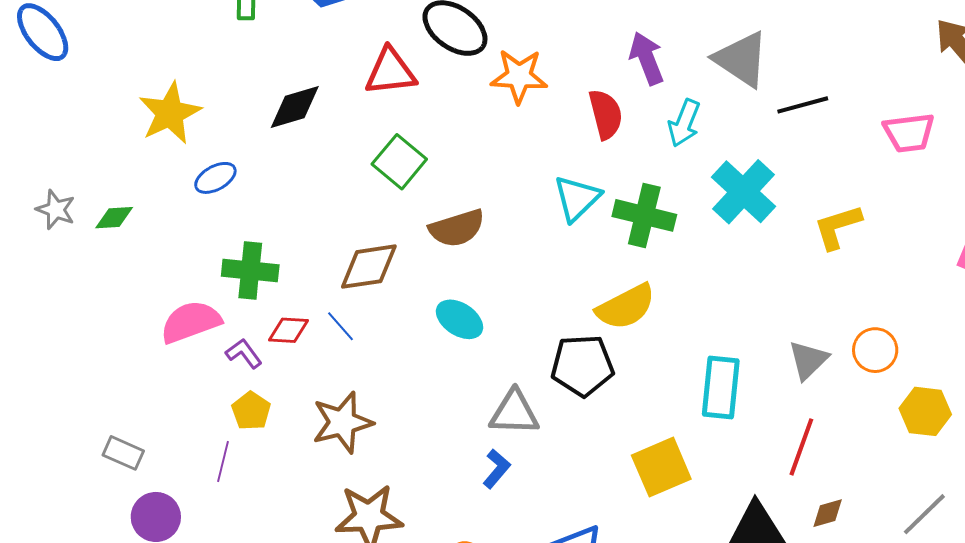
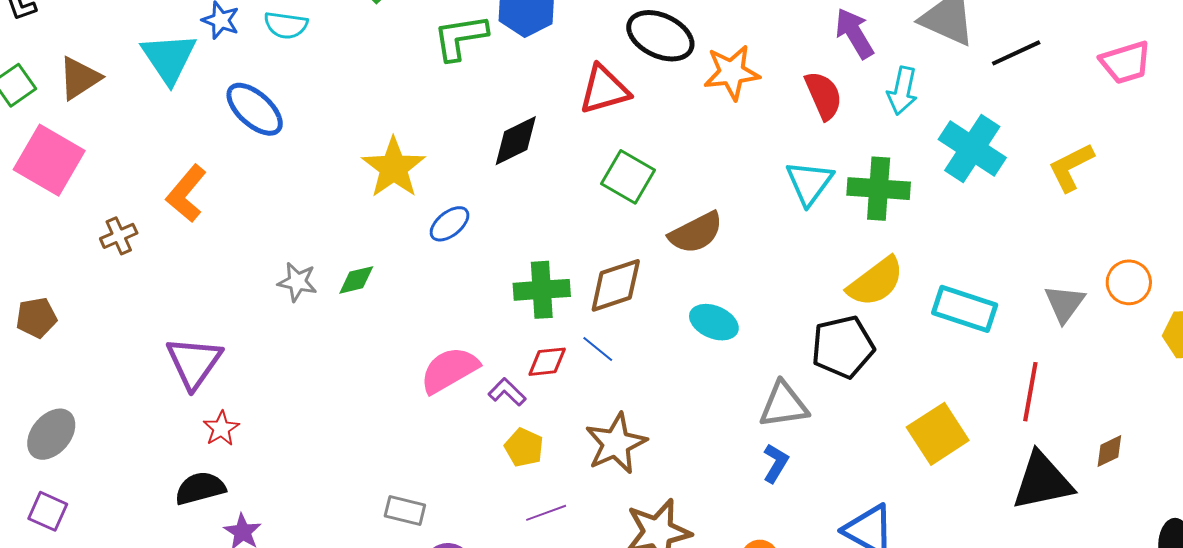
green cross: (250, 270) -> (542, 290), moved
cyan rectangle: (721, 387) -> (965, 309), moved, turned -68
red line: (801, 447) -> (1030, 392), moved
purple line: (223, 462) -> (546, 513), moved, turned 66

